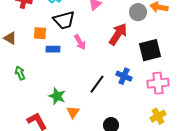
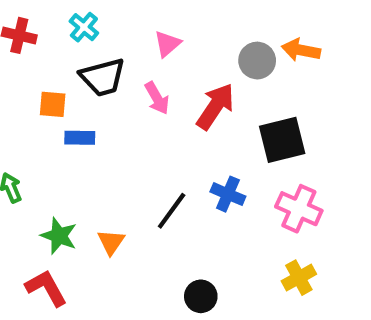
pink arrow: (80, 42) -> (157, 98), moved
pink cross: (158, 83) -> (299, 209), turned 30
green star: (57, 96) -> (59, 236), moved
orange triangle: (73, 112) -> (111, 242), moved

